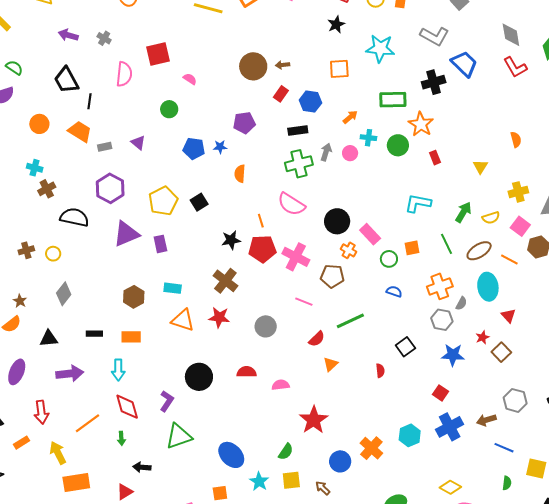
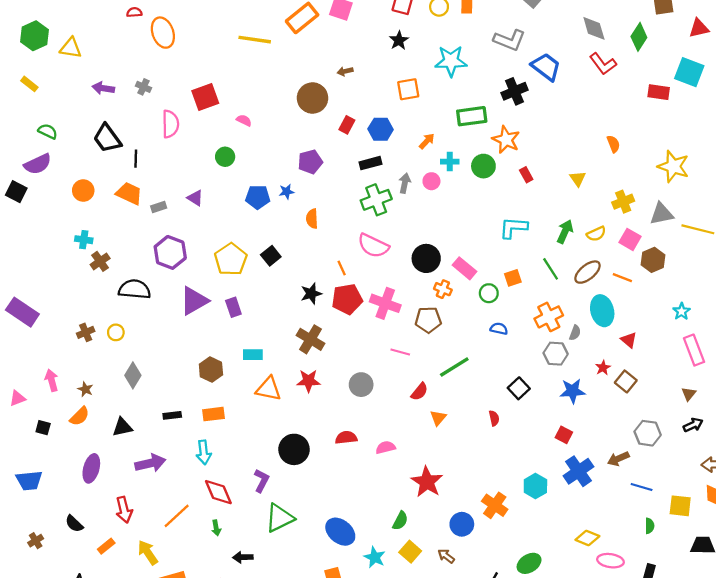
brown arrow: (282, 65) -> (345, 71), moved
yellow square: (291, 480) -> (410, 552), turned -36

